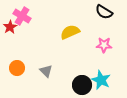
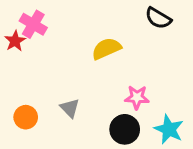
pink star: (104, 45) -> (137, 97), moved
orange circle: (17, 68) -> (26, 117), moved
cyan star: (101, 80) -> (169, 129), moved

